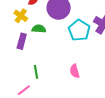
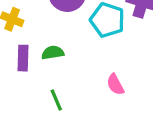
green semicircle: (39, 29) -> (53, 53), moved

